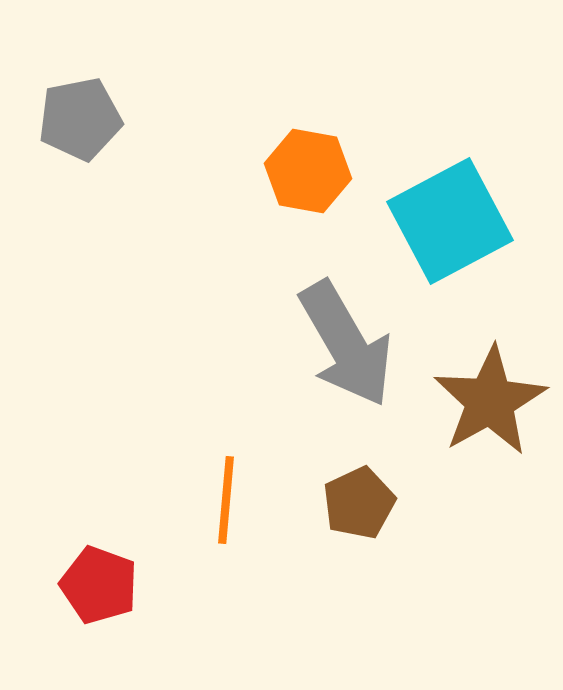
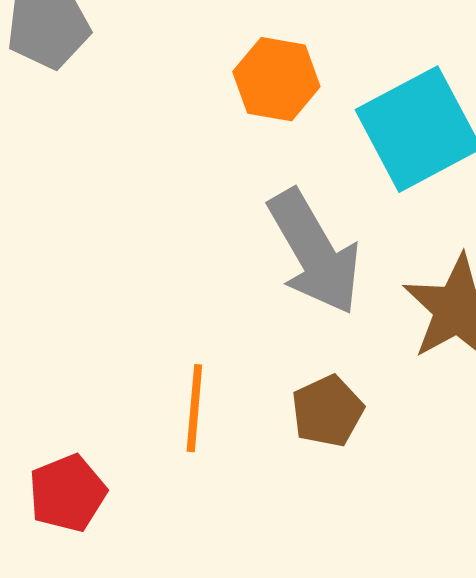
red pentagon: (99, 585) -> (67, 493), turned 30

